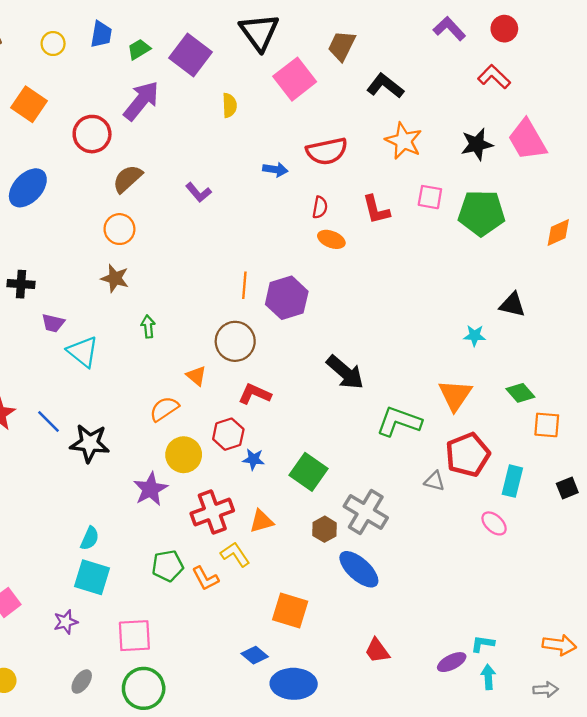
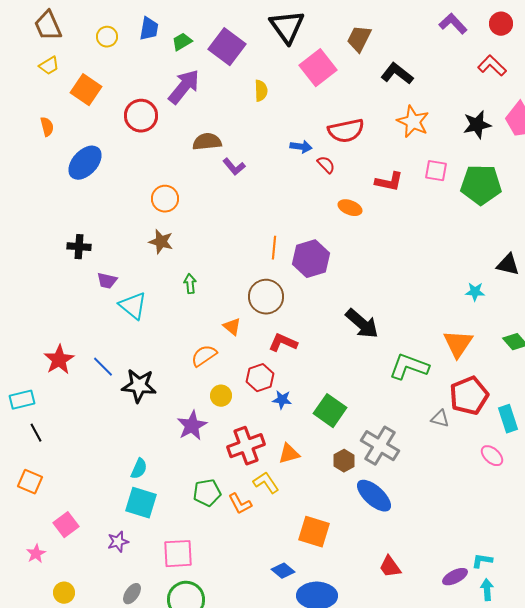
brown semicircle: (128, 179) -> (207, 142), moved, turned 36
red semicircle: (320, 207) -> (326, 165), moved, turned -54
red L-shape: (376, 210) -> (389, 182), turned -64
yellow circle: (184, 455) -> (221, 396), size x0.7
cyan rectangle: (512, 481) -> (508, 419), turned -32

